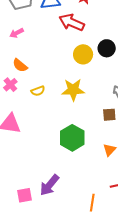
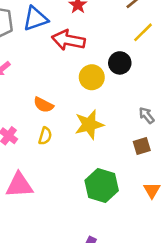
orange semicircle: (20, 65) -> (43, 105), moved
yellow semicircle: (38, 91) -> (45, 136), turned -40

